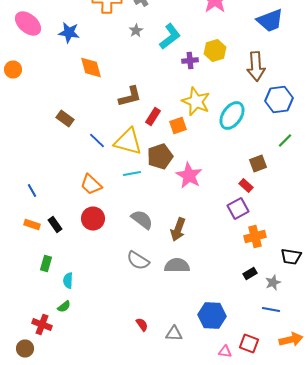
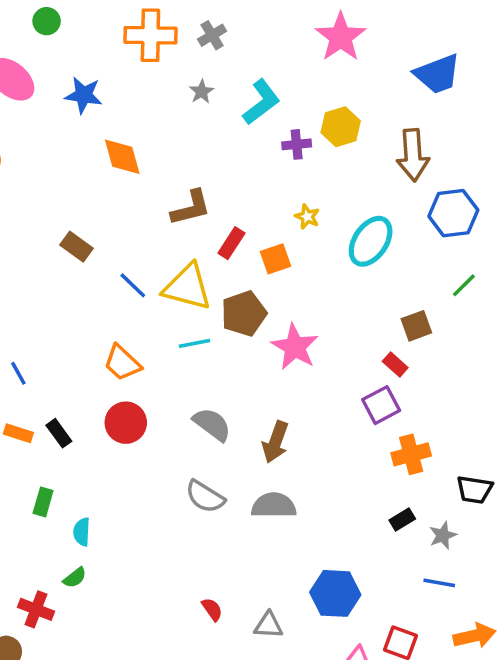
yellow star: (196, 102) -> (307, 217), size x0.5

